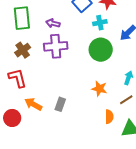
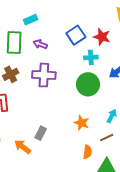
purple arrow: (53, 23) -> (40, 44), moved
orange arrow: (33, 104) -> (23, 147), moved

